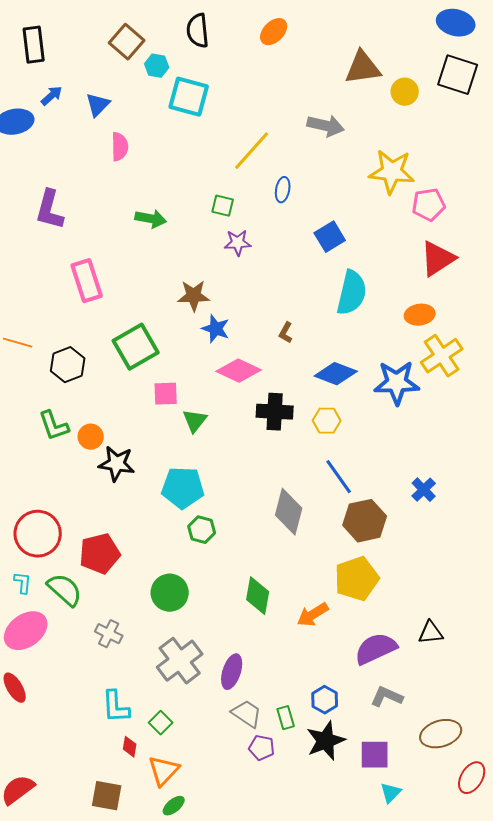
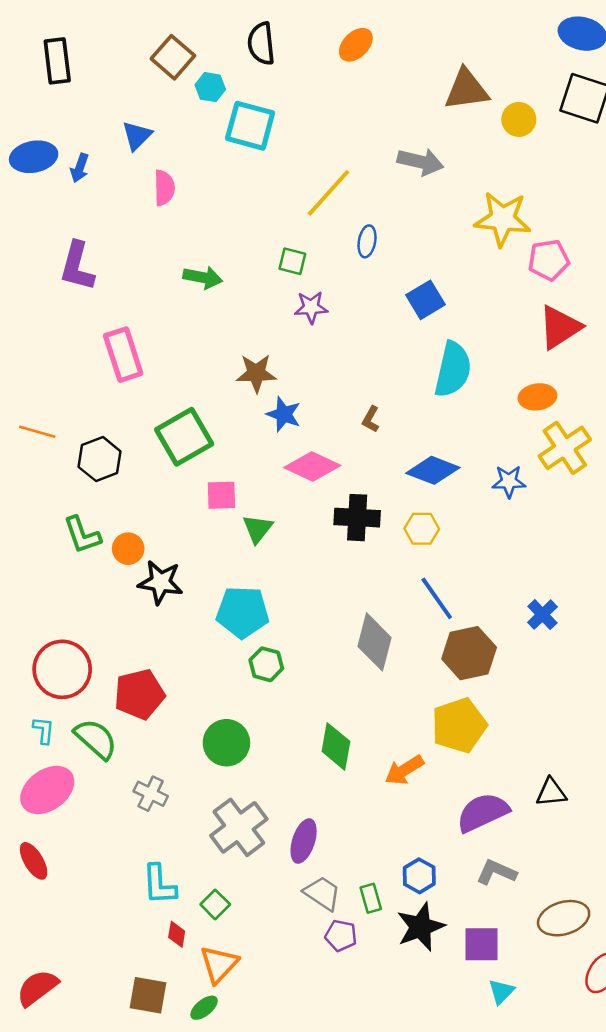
blue arrow: (52, 96) -> (80, 168), moved, turned 150
blue star: (397, 383) -> (509, 481), size x0.6
green ellipse: (174, 806) -> (204, 1008), moved

